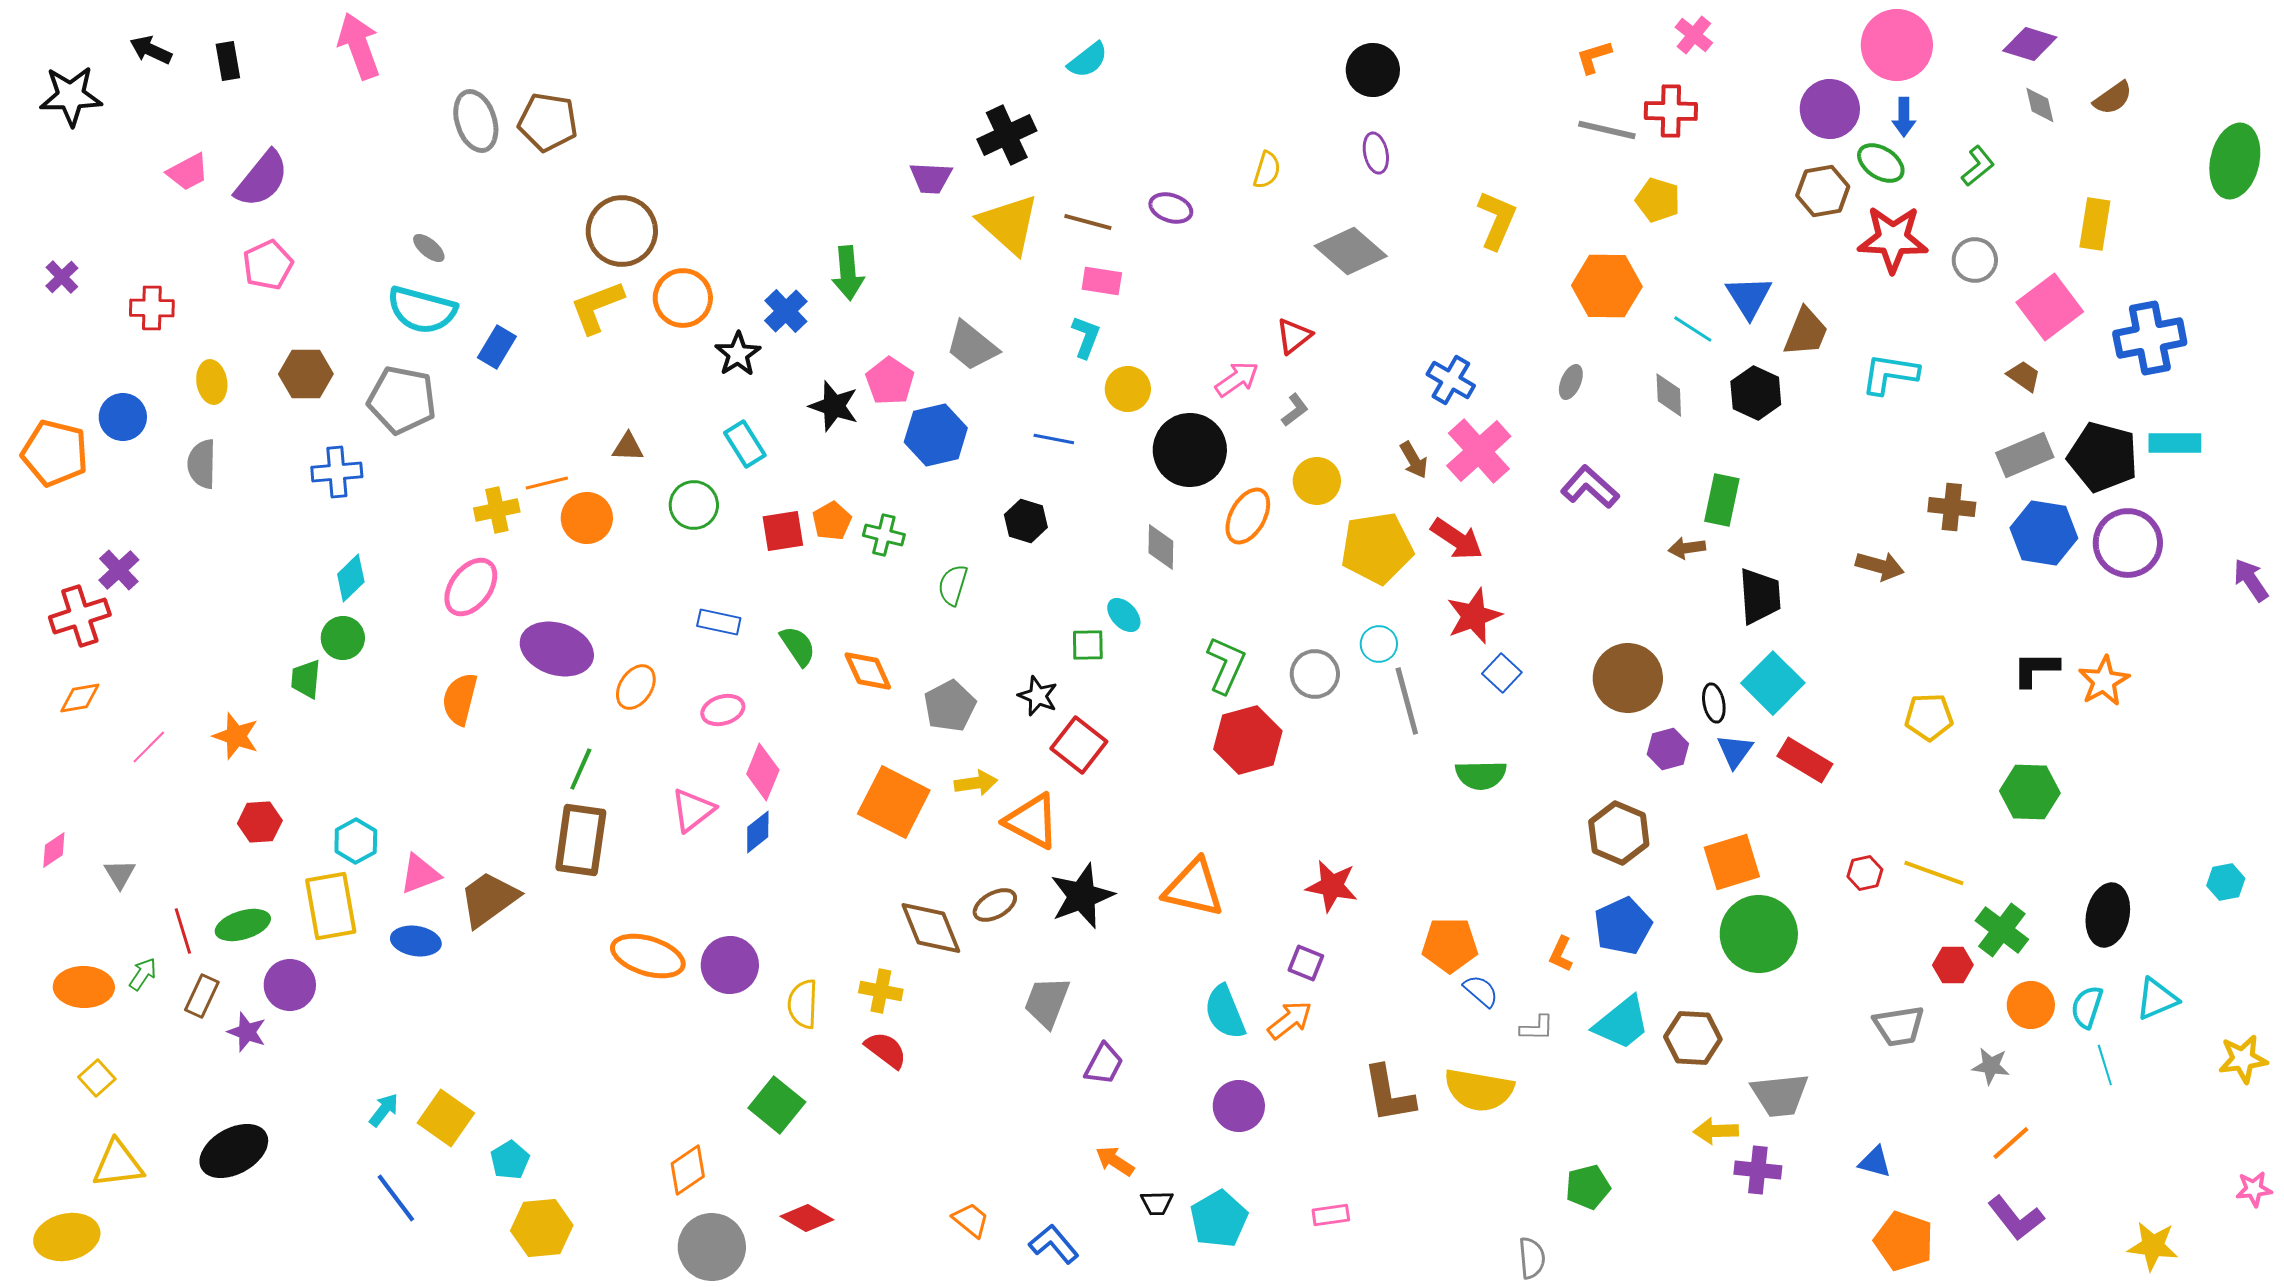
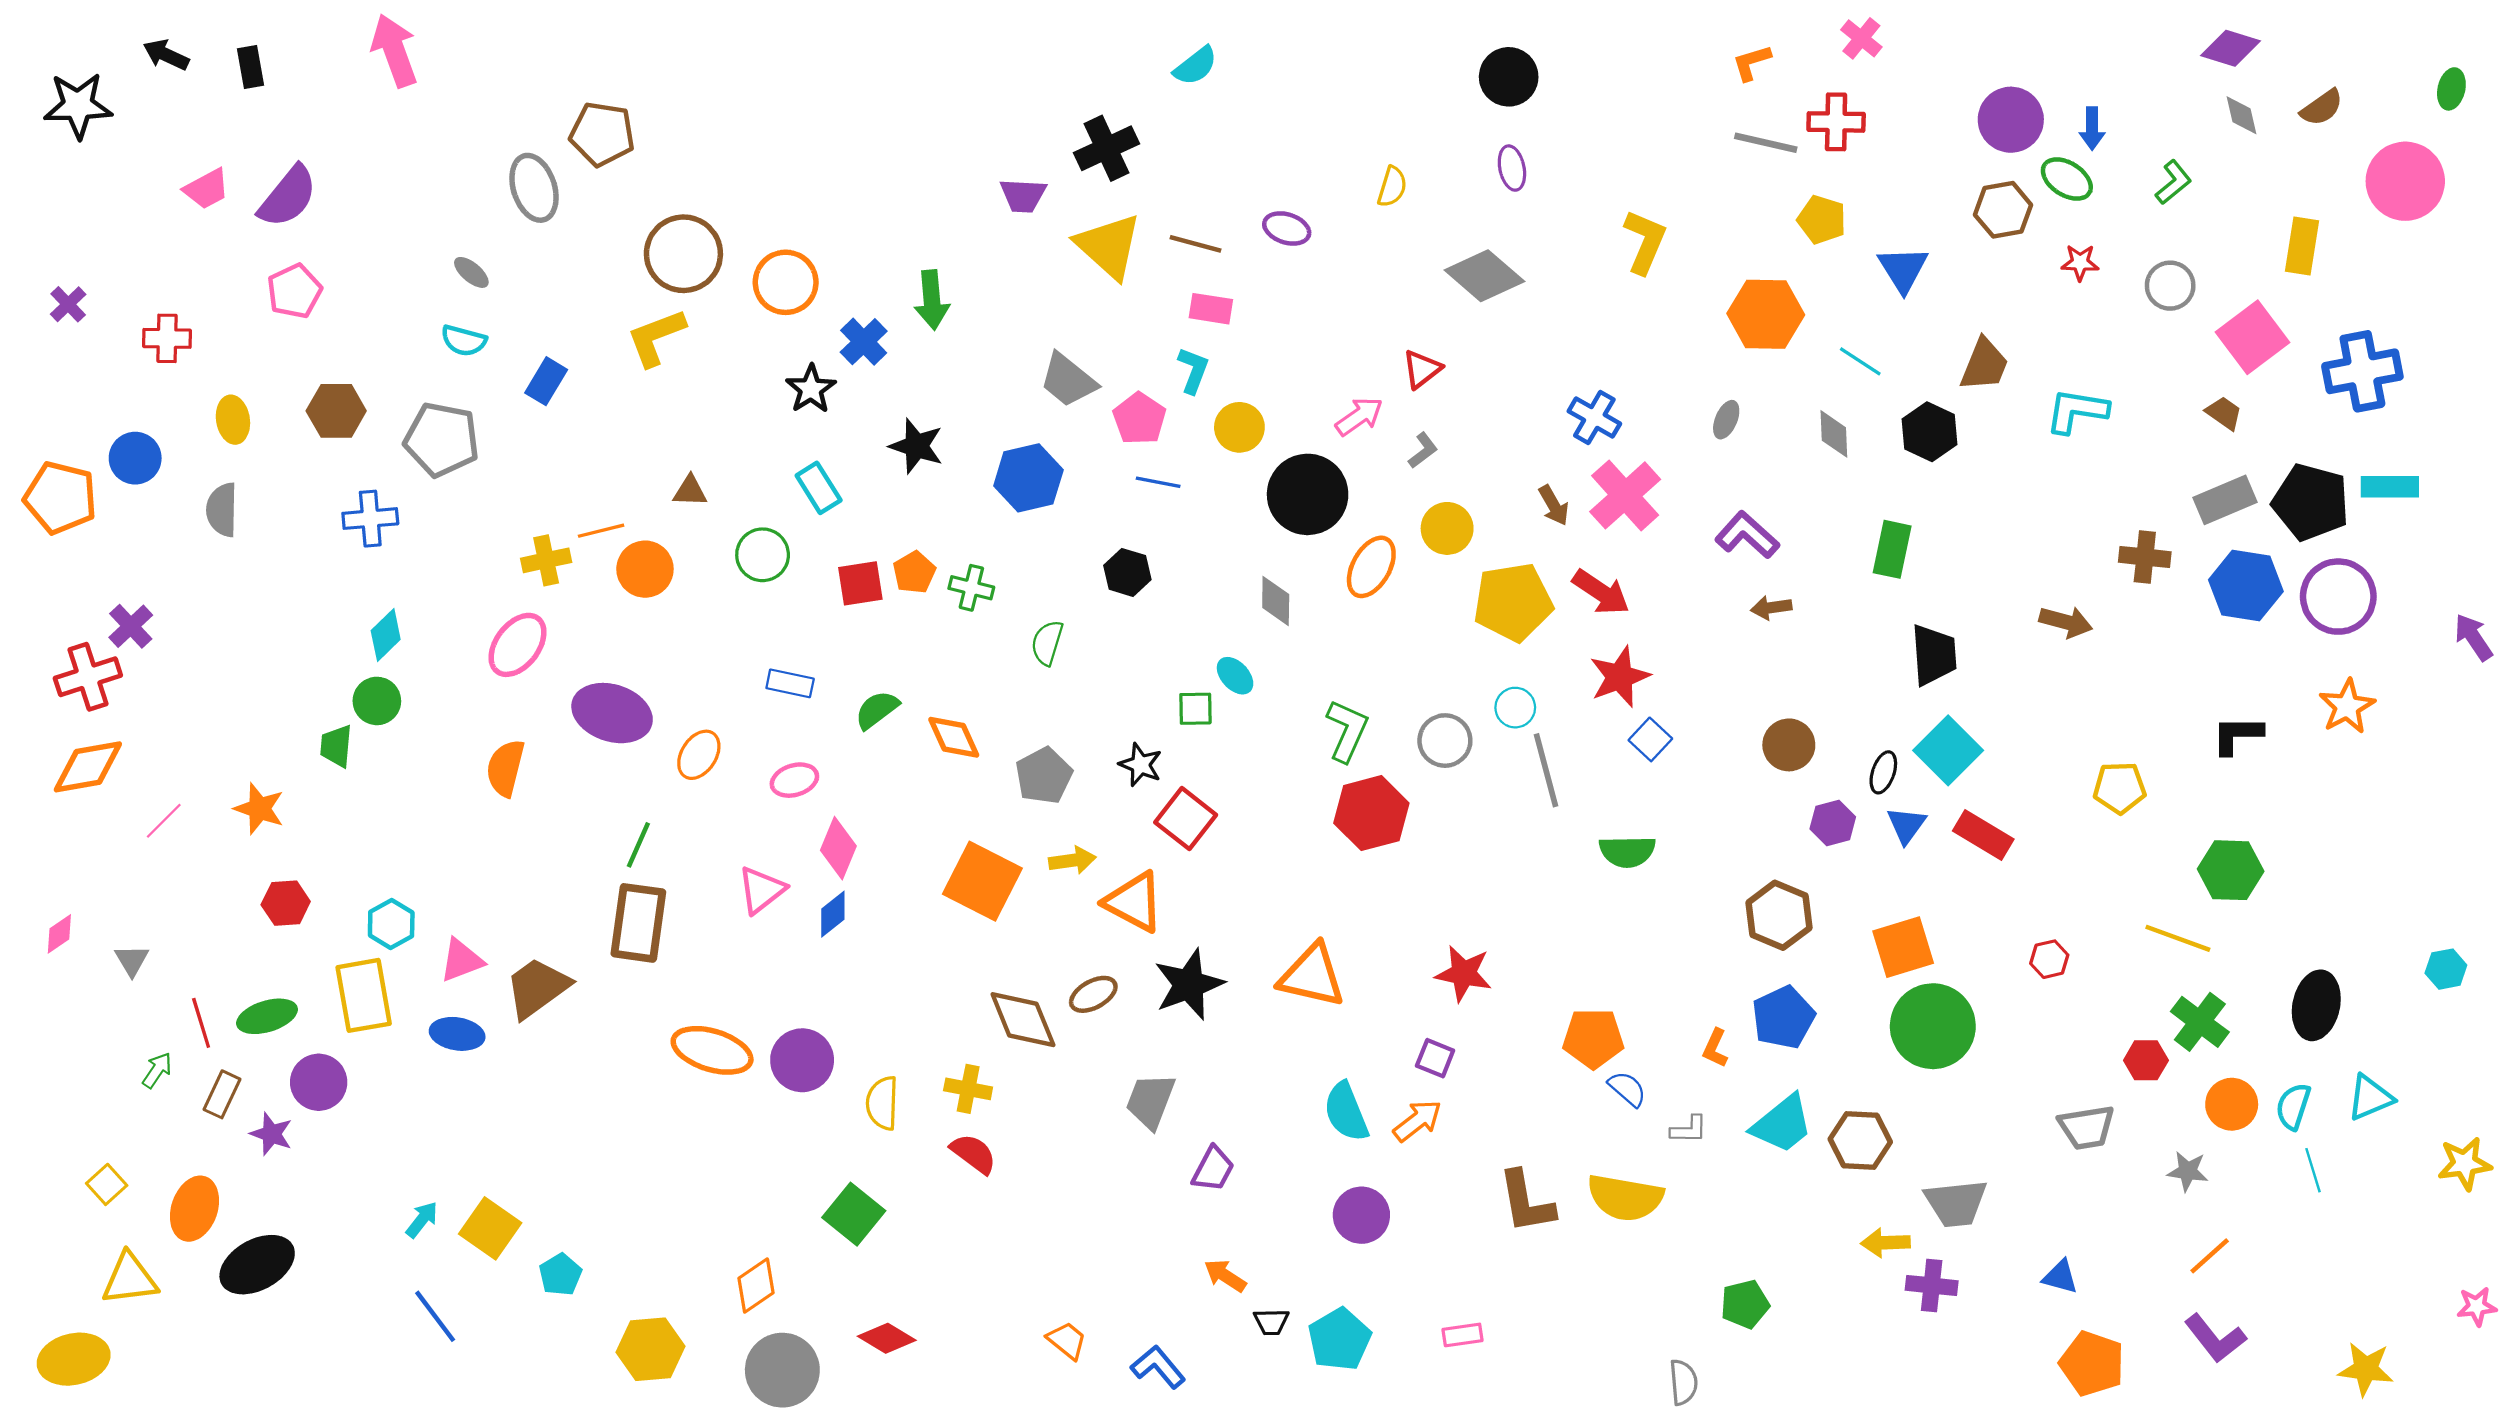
pink circle: (1897, 45) -> (2405, 181), moved
gray ellipse: (476, 121) -> (534, 188), moved
green ellipse: (2235, 161) -> (2451, 89), moved, size x0.5
red star: (1893, 239) -> (2080, 263), size x0.5
blue triangle: (1749, 297) -> (1903, 269), moved
orange circle: (683, 298) -> (786, 282), moved
cyan semicircle: (422, 310) -> (464, 341), size x0.6
pink pentagon: (890, 381) -> (1139, 419), moved
brown arrow: (1687, 548) -> (1771, 608), moved
green semicircle: (798, 646) -> (877, 710), turned -93
brown circle: (1628, 678) -> (1789, 745), size x0.7
orange star: (2104, 681) -> (2347, 706), moved
orange diamond: (80, 698) -> (88, 767), size x1.6
black ellipse: (1714, 703) -> (1883, 772), turned 30
yellow line: (1934, 873) -> (2178, 938), moved
orange ellipse: (84, 987) -> (194, 1209), moved, turned -72
yellow hexagon: (542, 1228) -> (650, 1349), moved

